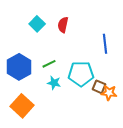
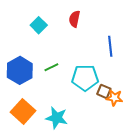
red semicircle: (63, 25) -> (74, 19), moved
cyan star: (54, 83) -> (57, 118), moved, size x1.5

